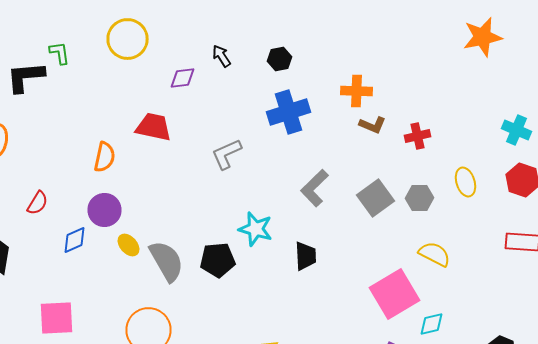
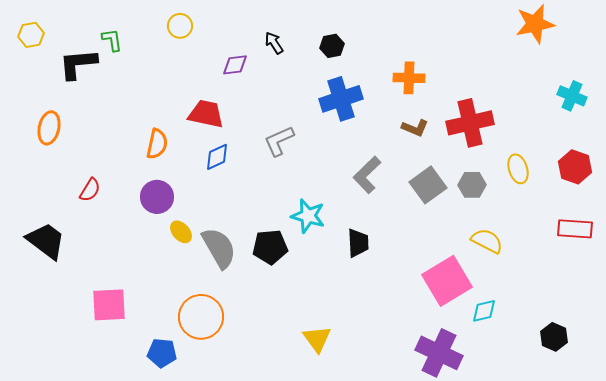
yellow circle: (128, 39) -> (180, 26), size x0.6
brown L-shape: (372, 125) -> (415, 128), moved
cyan cross: (516, 130) -> (572, 96), moved
red cross: (418, 136) -> (470, 123), size x1.8
blue diamond: (74, 240) -> (217, 157), moved

